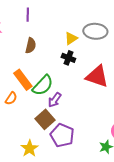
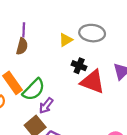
purple line: (28, 15) -> (24, 30), moved
black cross: (68, 58) -> (79, 66), moved

